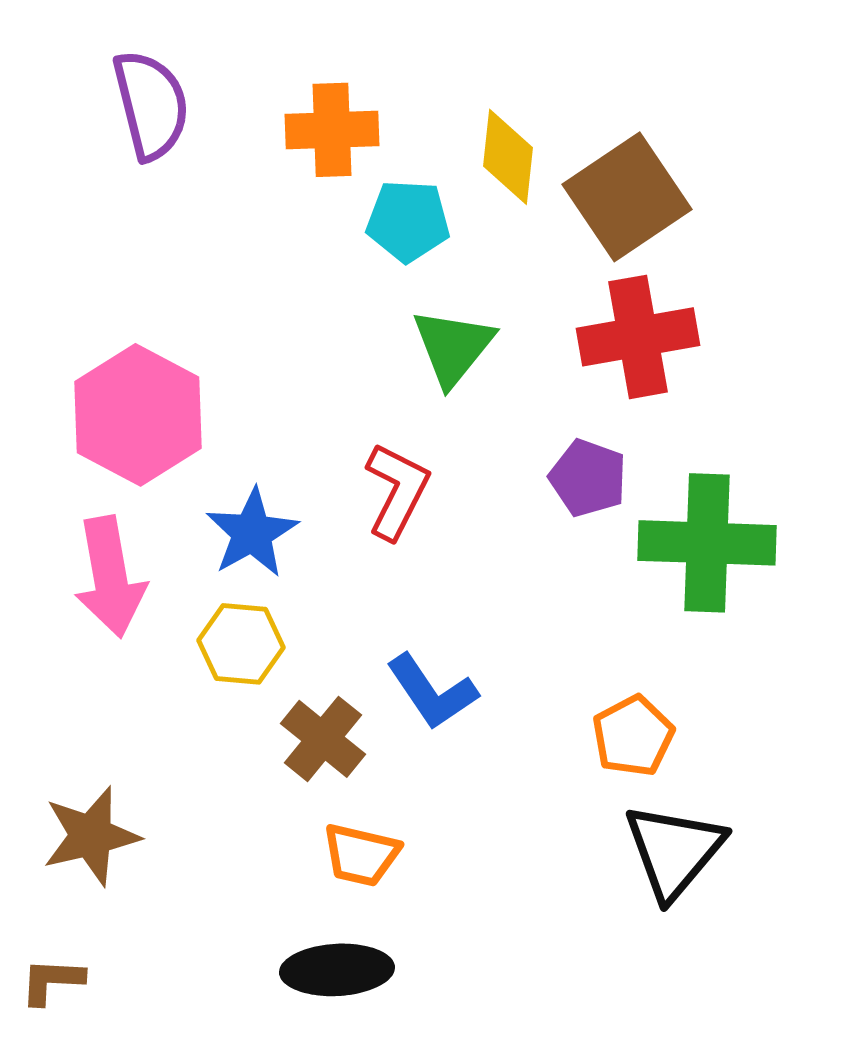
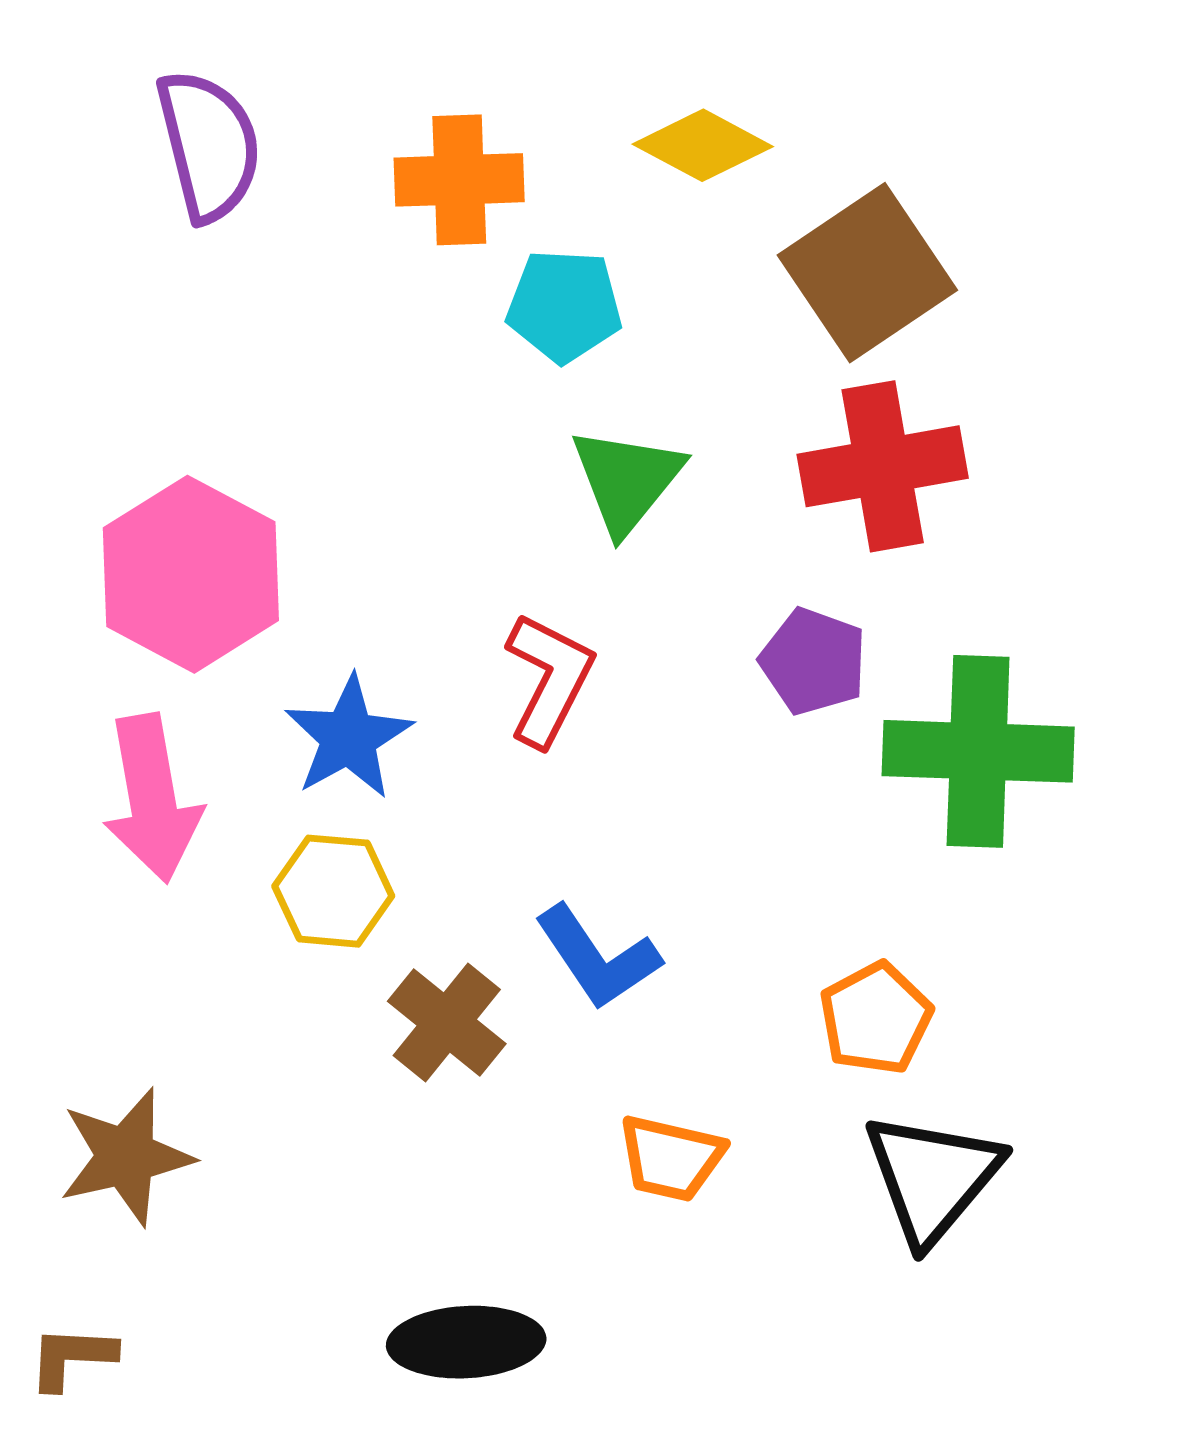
yellow diamond: (508, 157) -> (703, 145), moved, turned -68
orange trapezoid: (361, 855) -> (671, 1158), moved

